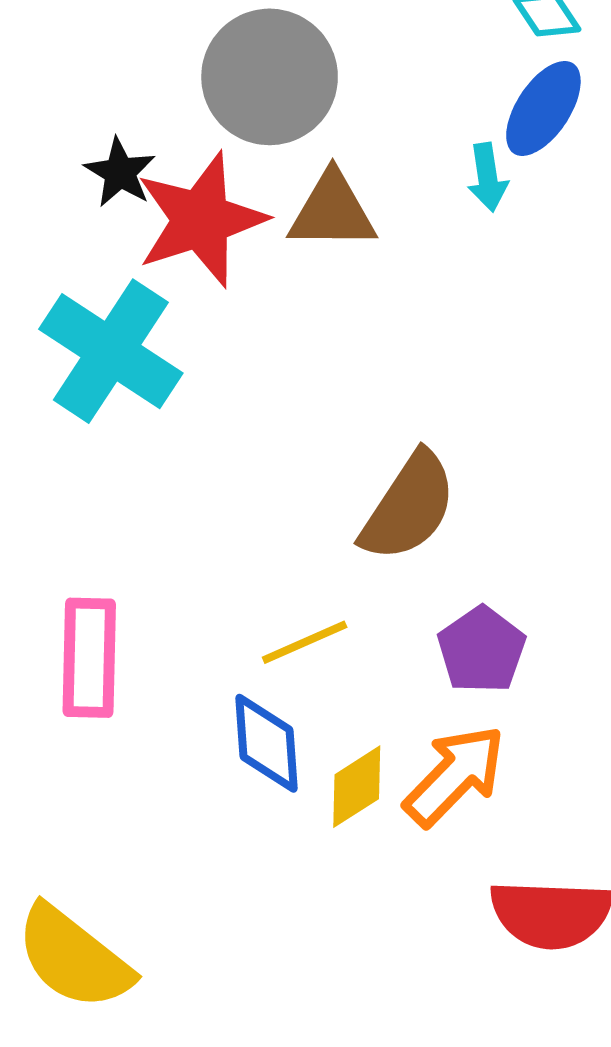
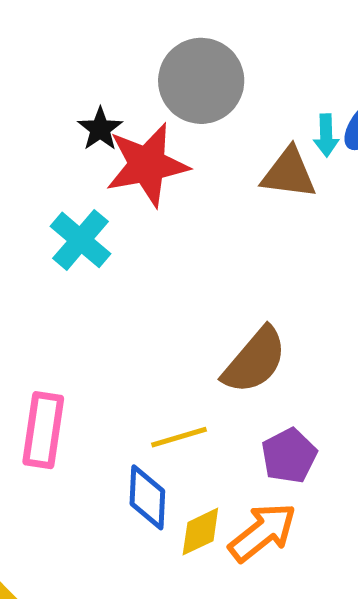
cyan arrow: (487, 177) -> (326, 135), moved
brown triangle: (332, 211) -> (289, 173), moved
cyan cross: (111, 351) -> (81, 240), size x0.7

